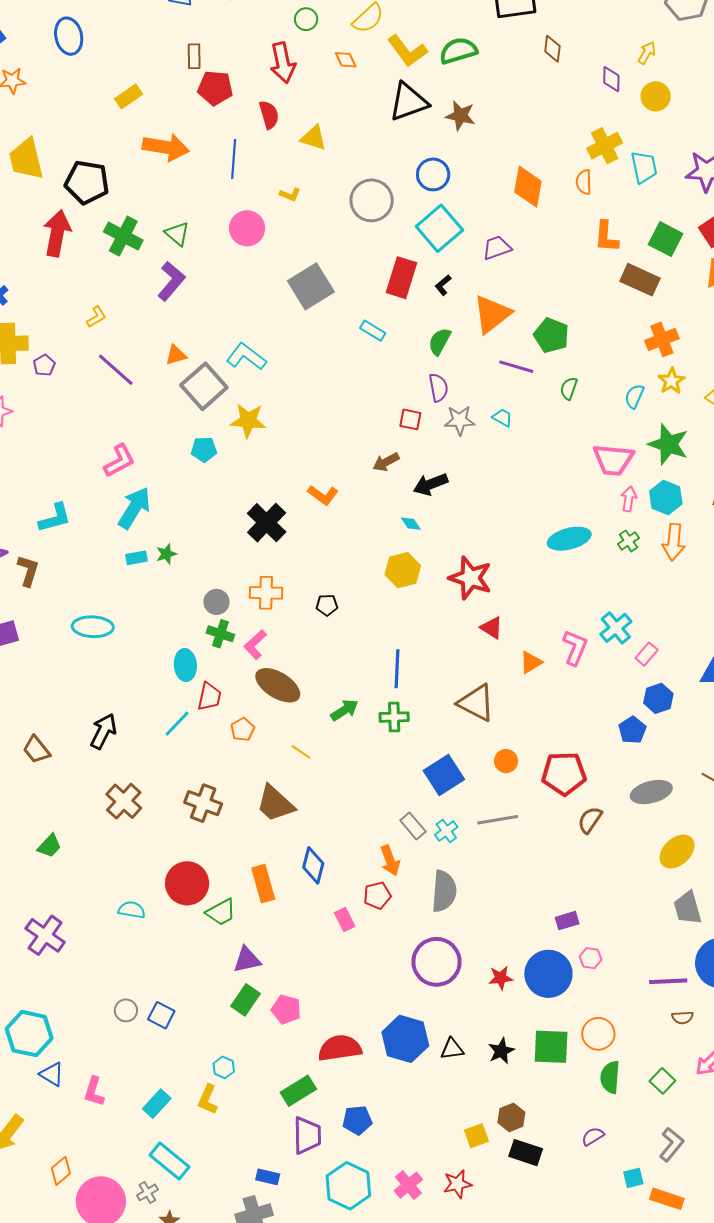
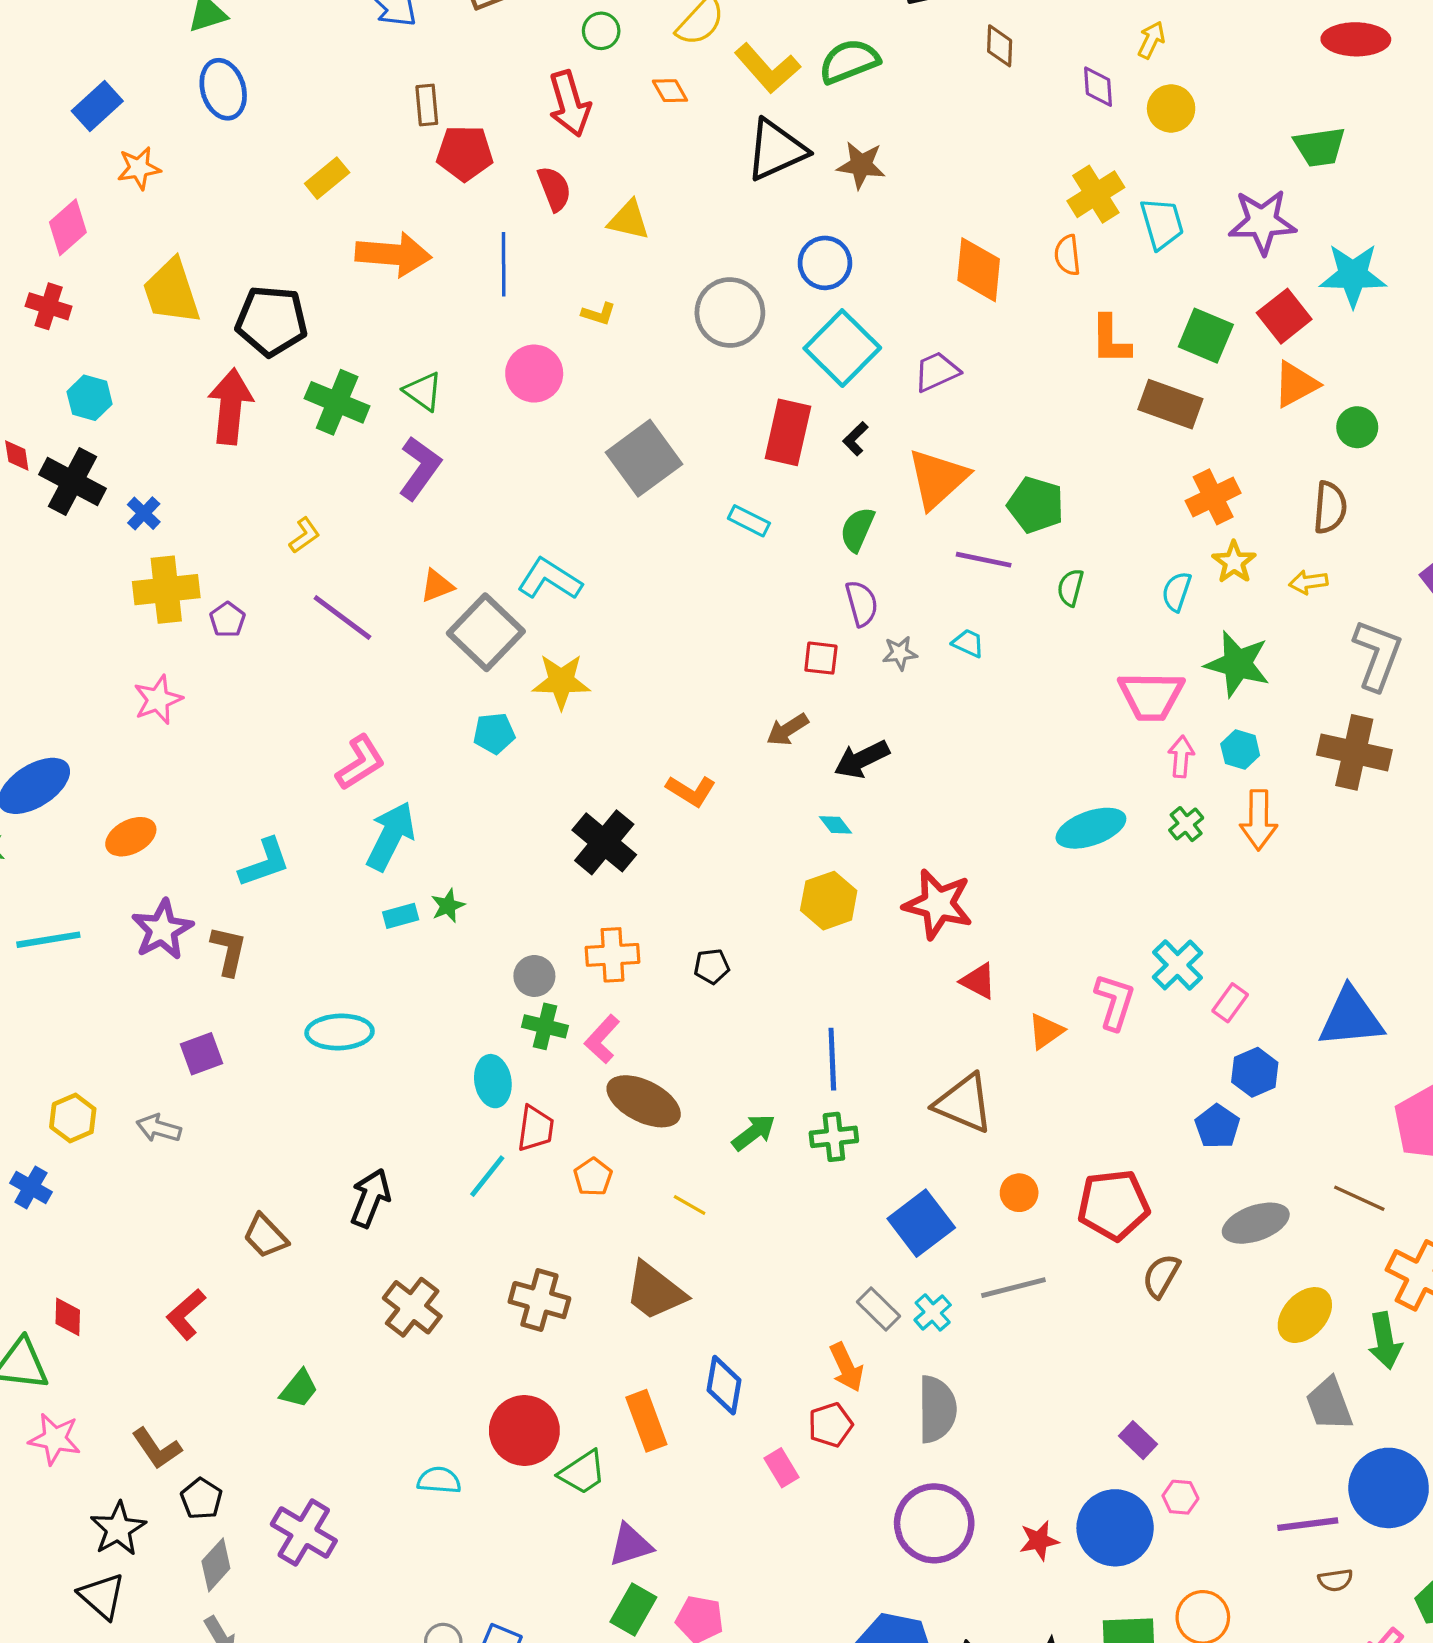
gray star: (460, 420) -> (900, 653), size x0.7
cyan hexagon: (666, 498) -> (1240, 750), size x0.7
purple rectangle: (567, 921) -> (1138, 1440), turned 65

